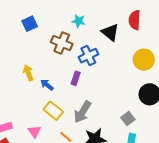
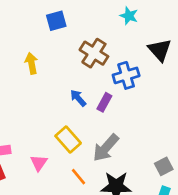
cyan star: (79, 21) -> (129, 16), moved
yellow arrow: (28, 73) -> (31, 63), moved
blue arrow: (47, 85) -> (78, 98), moved

